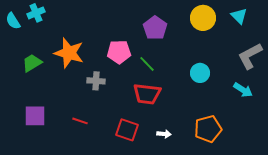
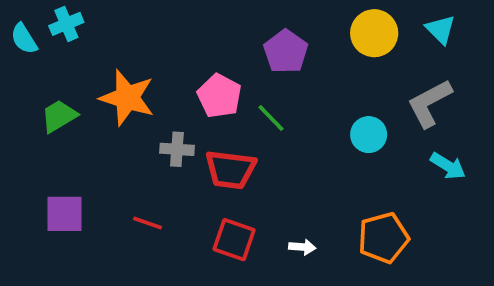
pink pentagon: (119, 52) -> (219, 96), turned 30
gray L-shape: (250, 56) -> (429, 103), moved
red trapezoid: (147, 94) -> (230, 170), moved

